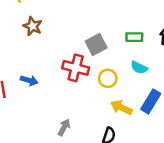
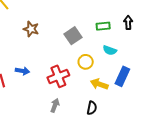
brown star: (33, 26) -> (31, 29), moved
red cross: (76, 68) -> (58, 76), moved, turned -30

